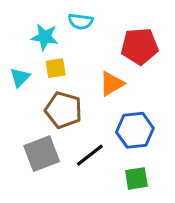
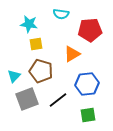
cyan semicircle: (81, 21) -> (61, 14), moved
cyan triangle: (20, 77) -> (14, 76), moved

